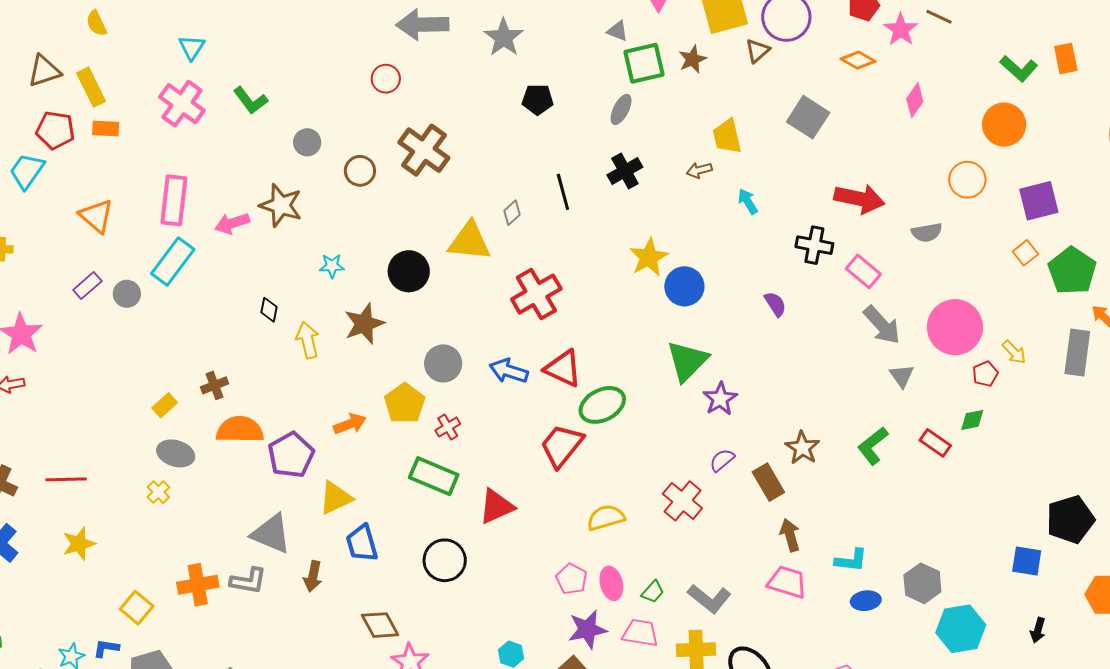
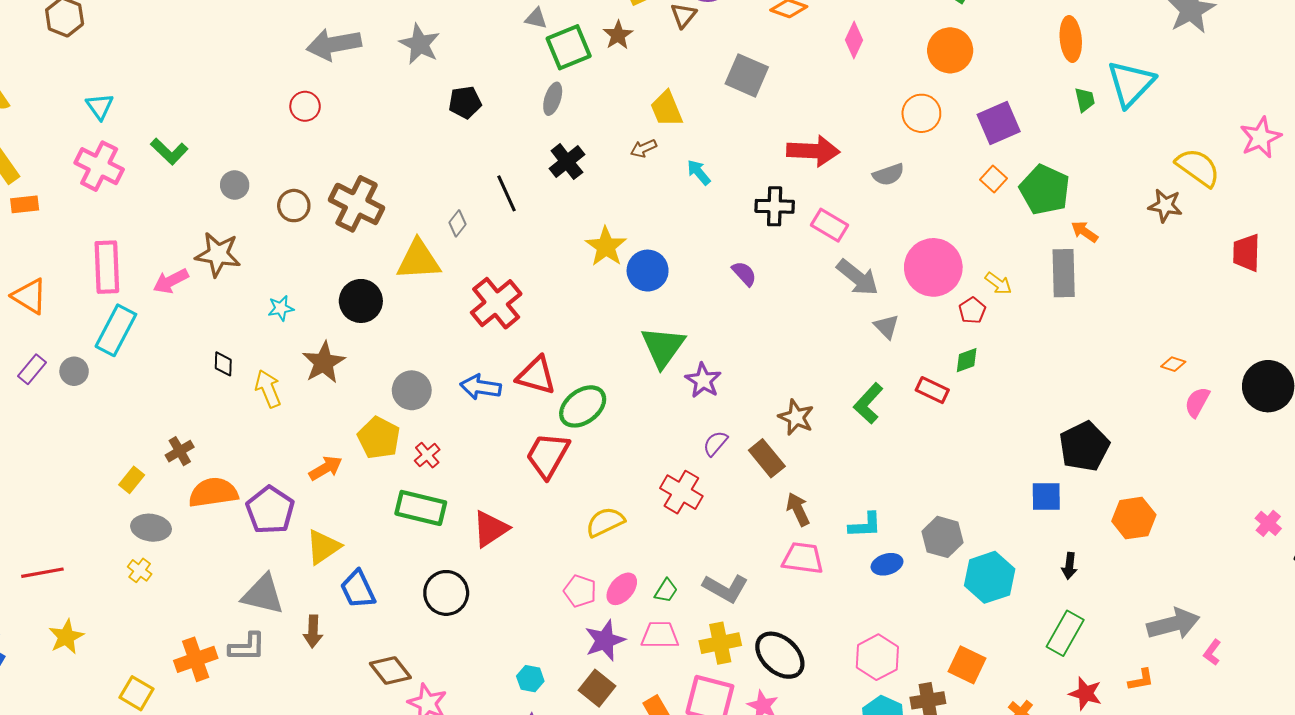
brown cross: (424, 150) -> (357, 204), moved
pink ellipse: (611, 583) -> (622, 589), turned 64

